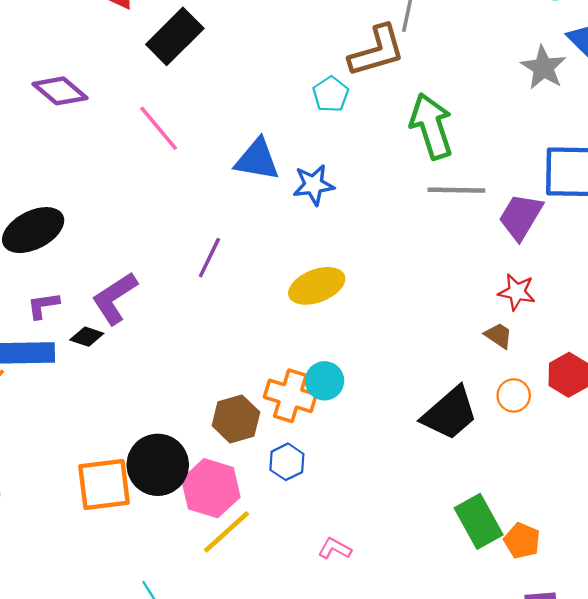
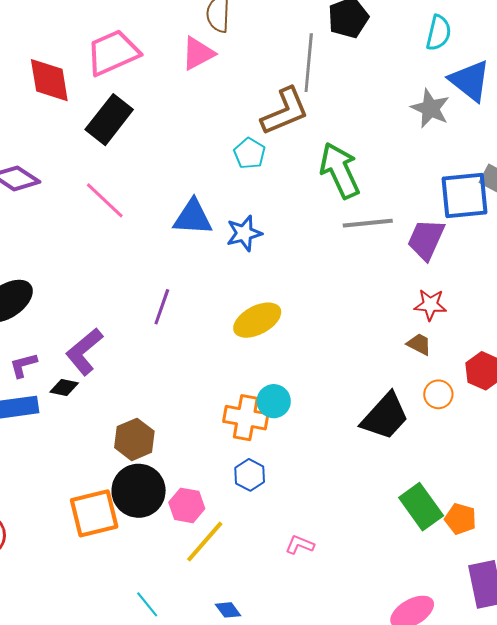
brown hexagon: (236, 419) -> (134, 439), moved
pink hexagon: (211, 488) -> (187, 505), size x0.7

